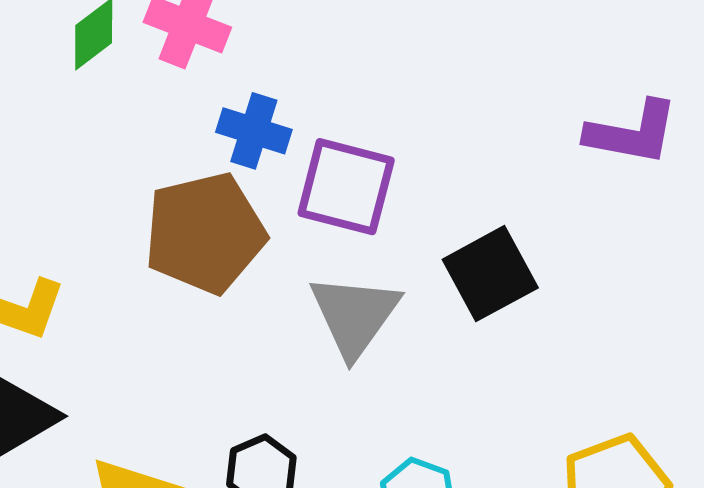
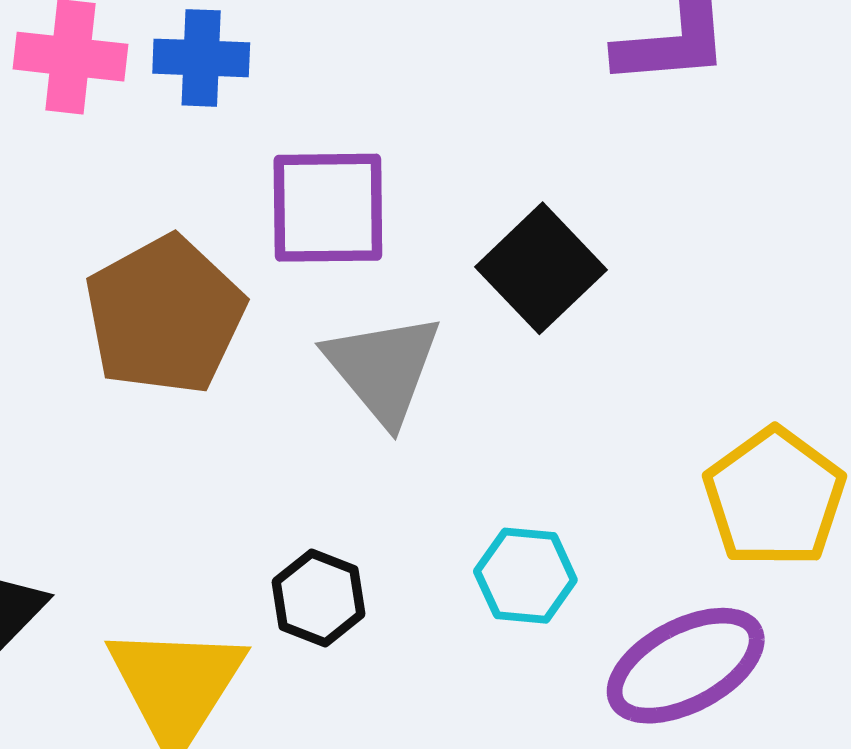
blue cross: (254, 131) -> (201, 58), moved

